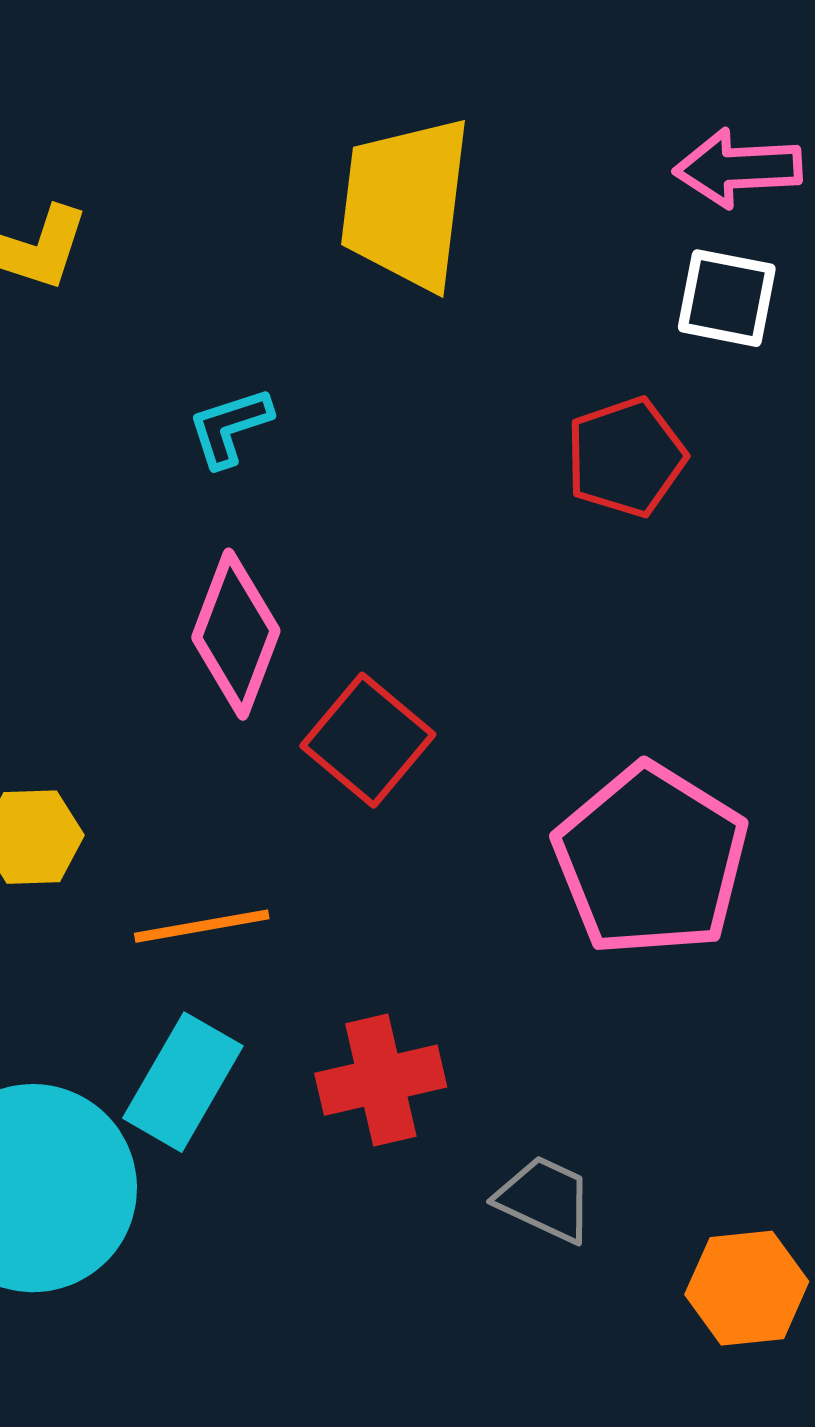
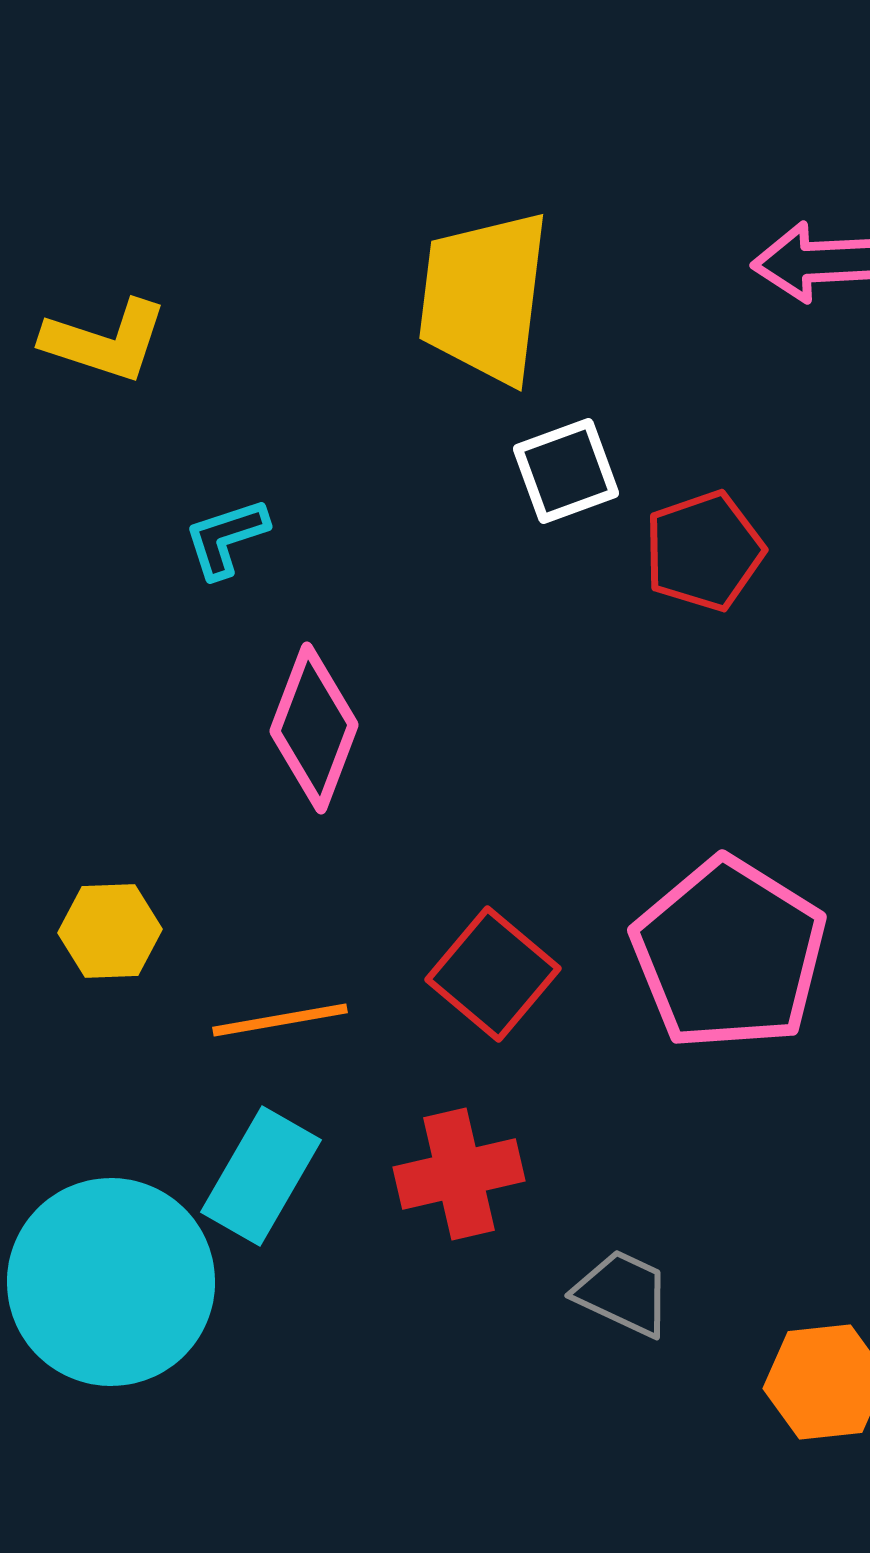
white square: (727, 298) -> (566, 471), moved, turned -31
cyan L-shape: (230, 427) -> (226, 538), moved
red square: (368, 740) -> (493, 974), moved

